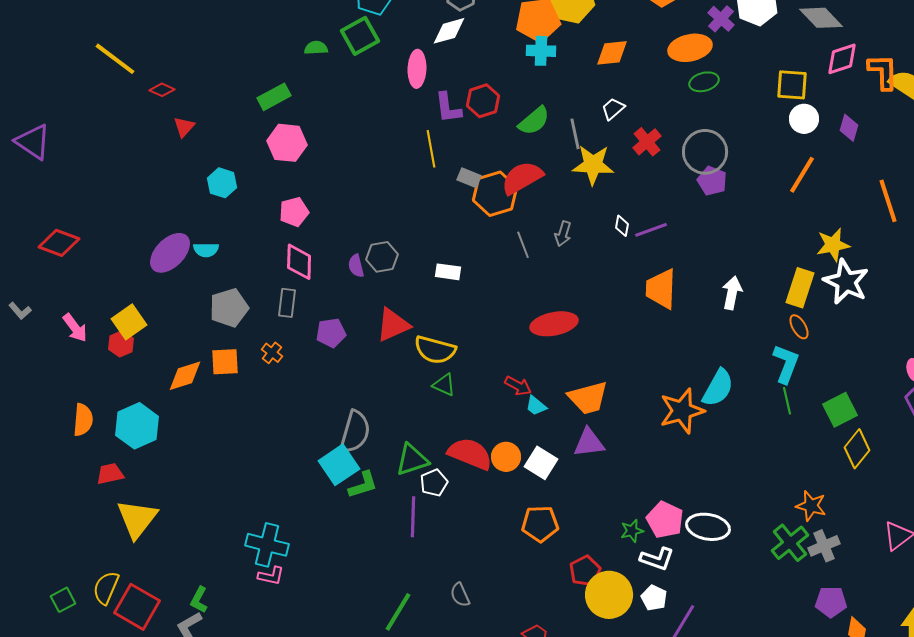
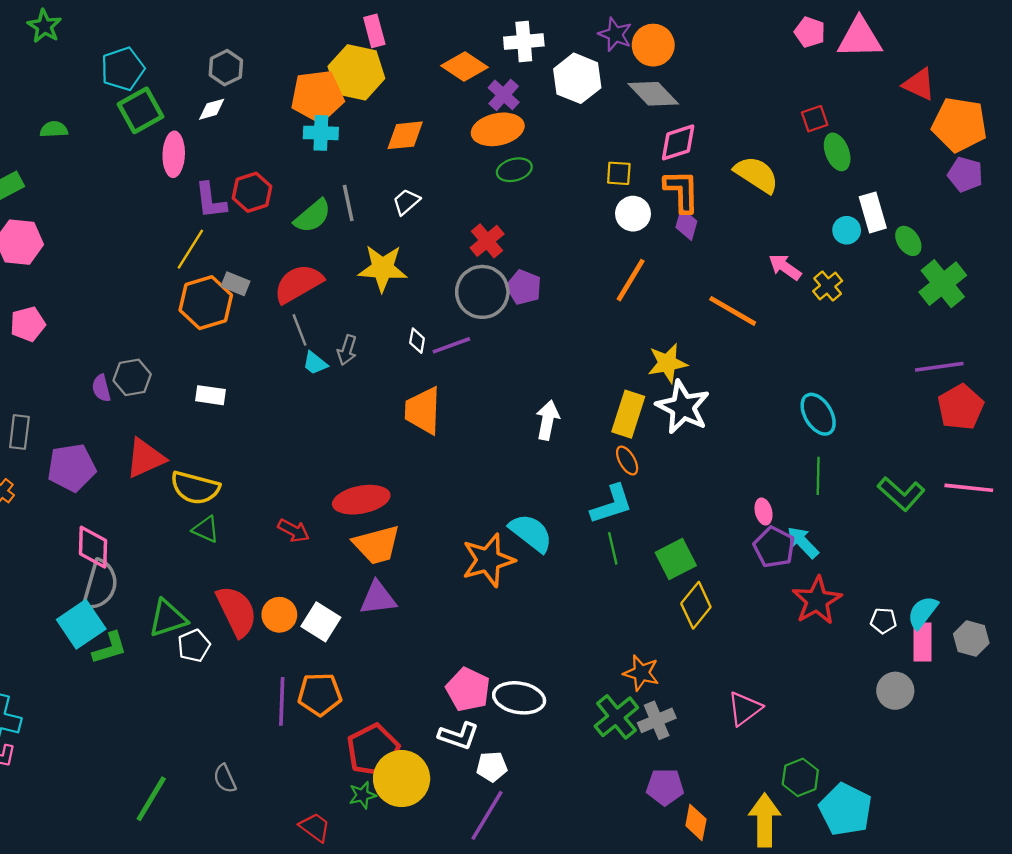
purple cross: (721, 19) -> (504, 95), moved
white diamond: (449, 31) -> (212, 109), size x0.7
green square: (360, 36) -> (140, 110), moved
orange L-shape: (883, 72) -> (682, 191), moved
yellow square: (792, 85) -> (619, 173), size x0.7
gray line: (575, 134) -> (348, 203), moved
red cross: (647, 142) -> (487, 241), moved
yellow line: (431, 149) -> (190, 249), turned 42
gray circle: (705, 152) -> (482, 292), moved
orange hexagon: (495, 194) -> (206, 303), moved
orange line: (888, 201) -> (733, 311), turned -42
gray line: (523, 245) -> (300, 330), moved
pink diamond: (299, 262) -> (93, 547), moved
orange trapezoid: (661, 289) -> (423, 411), moved
red ellipse: (554, 324) -> (361, 500), moved
purple pentagon: (331, 333) -> (72, 468), size x1.4
cyan L-shape: (786, 364) -> (612, 504), turned 51
cyan semicircle: (718, 388) -> (531, 533), turned -81
cyan trapezoid: (536, 406) -> (315, 363), moved
red semicircle: (470, 454) -> (237, 611), turned 42
purple line: (413, 517) -> (282, 701), moved
green star: (632, 531) -> (362, 795), moved
red pentagon: (585, 571) -> (373, 750), size x1.4
white pentagon: (654, 598) -> (492, 767), moved, turned -30

